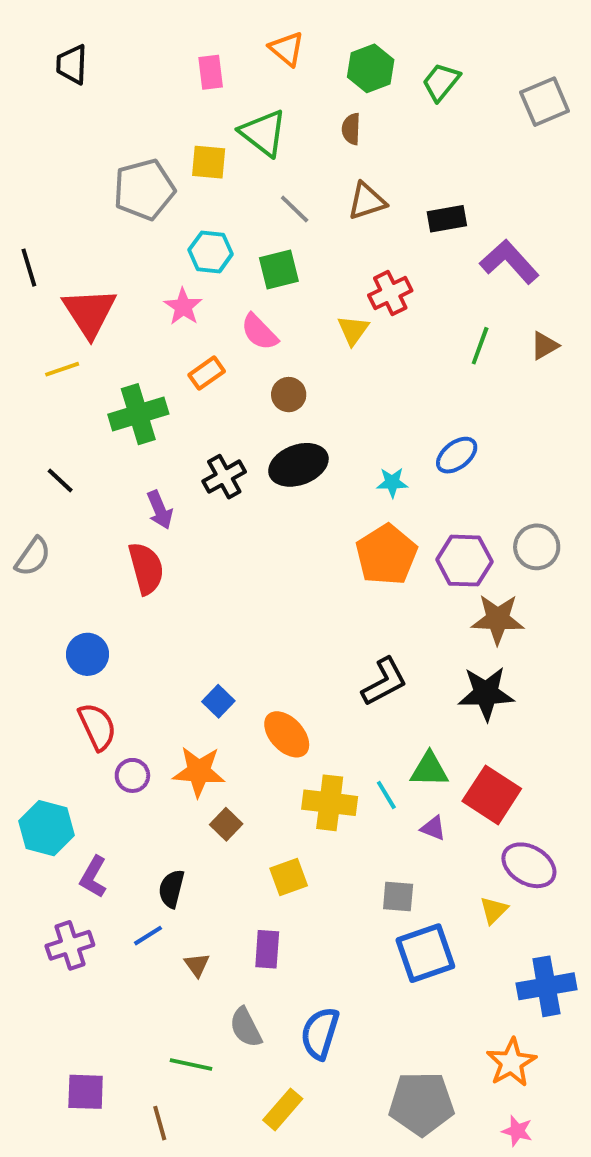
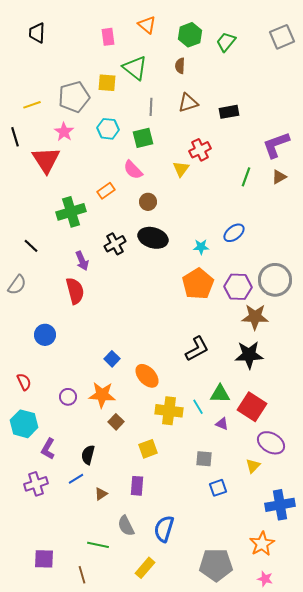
gray square: (545, 102) -> (282, 37), moved
gray line: (295, 209) -> (151, 107), turned 48
purple L-shape: (509, 262) -> (276, 145), moved, turned -68
pink star: (183, 307) -> (64, 132), moved
yellow line: (62, 369) -> (32, 105), moved
black ellipse: (298, 465) -> (153, 238), turned 36
gray circle: (537, 547) -> (275, 280), size x1.4
red semicircle: (97, 727) -> (24, 382), moved, size x0.7
blue square: (425, 953) -> (218, 488), size x0.6
brown triangle: (197, 965) -> (101, 494), turned 32

